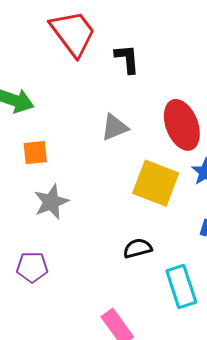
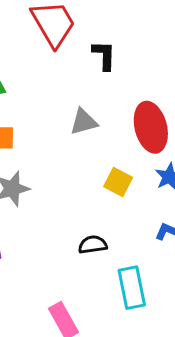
yellow square: (156, 183) -> (118, 182), size x0.6

